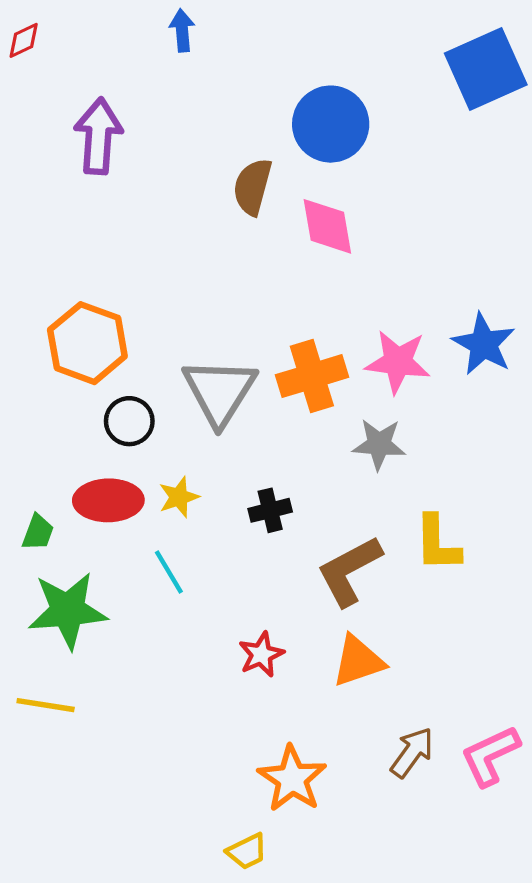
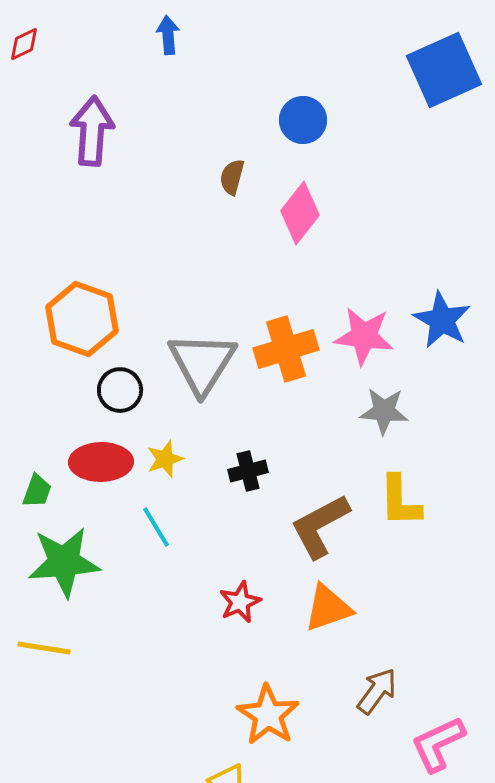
blue circle: (331, 124) -> (303, 120), size x0.7
brown semicircle: (252, 187) -> (232, 177), size x0.7
pink diamond: (327, 226) -> (300, 213), turned 48
gray star: (379, 444) -> (384, 411), moved
pink L-shape: (490, 756) -> (438, 744), moved

